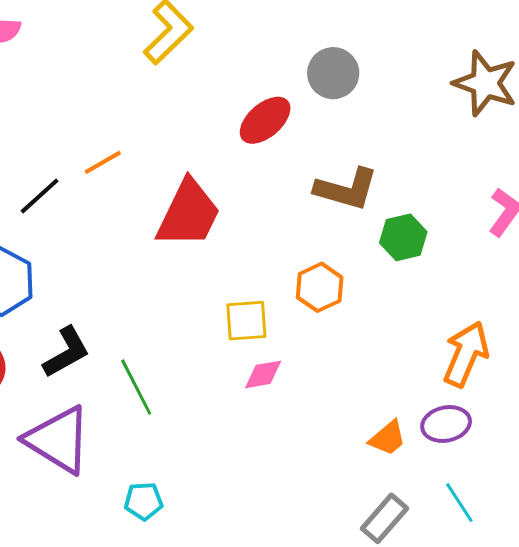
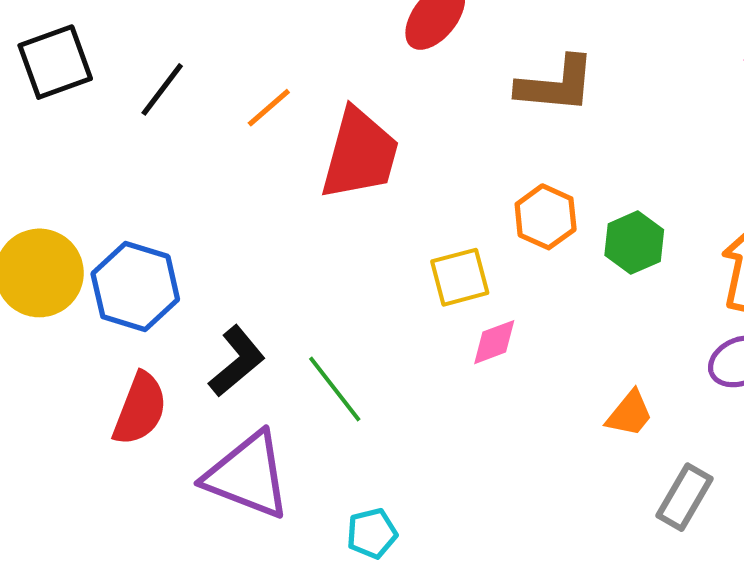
orange line: (103, 162) -> (269, 108), moved
black line: (40, 196) -> (162, 89), moved
green hexagon: (403, 237) -> (634, 243), moved
orange trapezoid: (388, 438) -> (630, 414), moved

